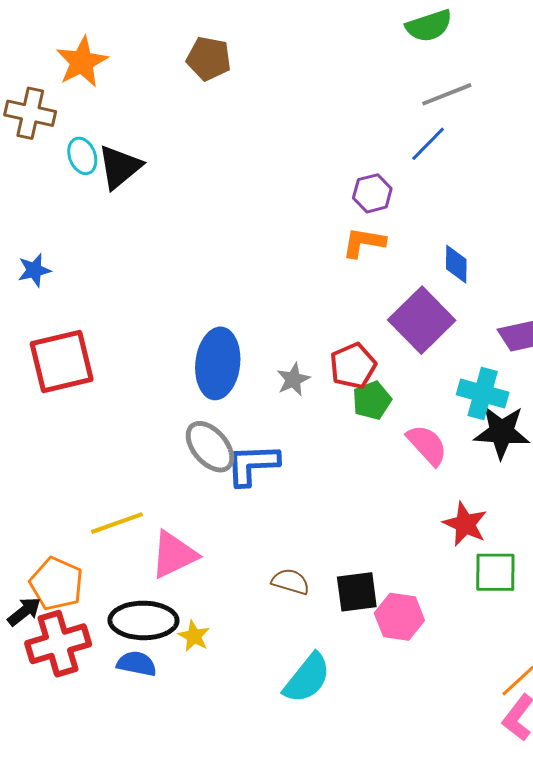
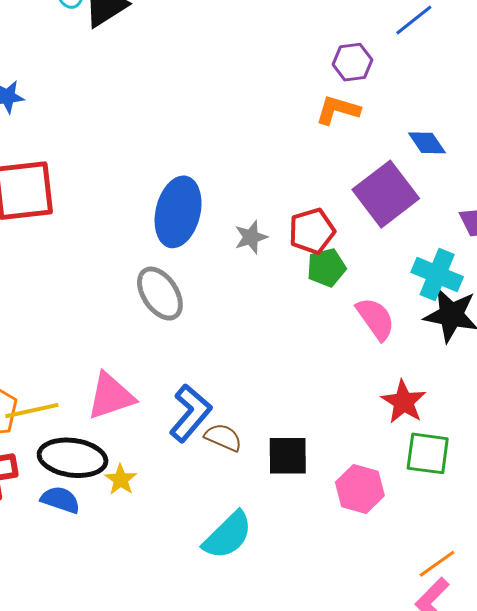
blue diamond: (456, 264) -> (427, 143), turned -42
blue L-shape: (252, 465) -> (190, 413), moved, turned 126
yellow line: (117, 523) -> (32, 411), moved
pink hexagon: (399, 617) -> (360, 489), moved

